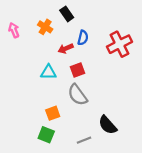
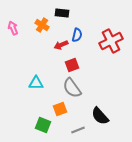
black rectangle: (67, 14) -> (62, 13), turned -48
cyan triangle: (48, 72) -> (36, 83), moved
orange square: (53, 113) -> (60, 109), moved

